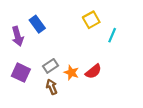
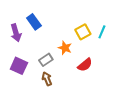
yellow square: (91, 20) -> (83, 32), moved
orange star: (71, 73) -> (65, 48), moved

